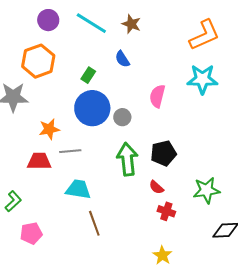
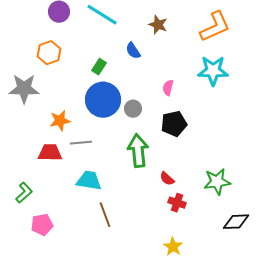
brown star: (131, 24) -> (158, 25), moved
orange hexagon: (38, 61) -> (49, 53), size x0.7
pink semicircle: (157, 96) -> (168, 88), size x0.7
black pentagon: (163, 153) -> (174, 124), moved

